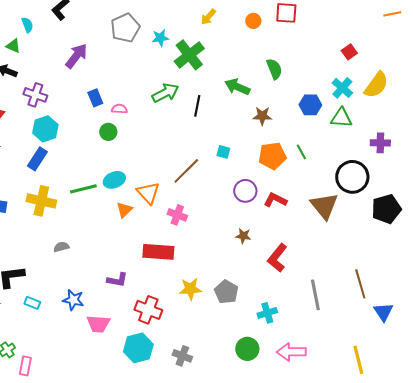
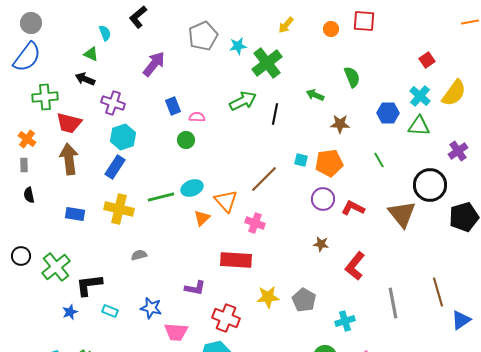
green arrow: (237, 87) -> (315, 95), size x0.7
purple cross: (380, 143) -> (458, 151), turned -36
orange pentagon: (272, 156) -> (329, 163), moved
blue triangle: (383, 312) -> (461, 320), turned 30

